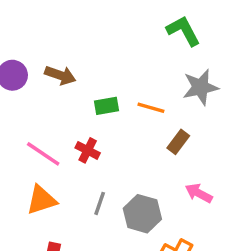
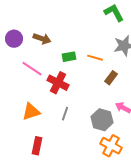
red cross: (88, 150) -> (58, 83), size x1.5
pink line: (43, 154) -> (32, 69), moved
gray hexagon: (142, 214) -> (102, 120), moved

